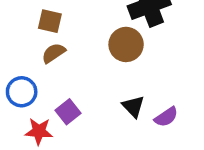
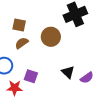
brown circle: (126, 44) -> (51, 37), moved
purple square: (68, 112) -> (31, 76), turned -32

